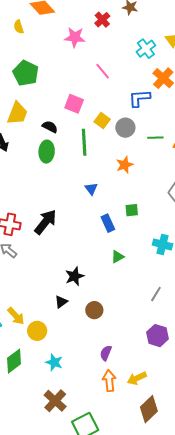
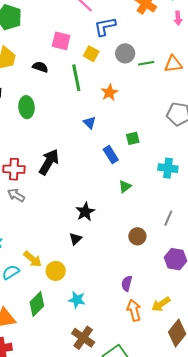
blue L-shape: (139, 98) -> (105, 27), moved
gray circle: (125, 128) -> (125, 53), moved
green ellipse: (47, 152) -> (27, 107), moved
orange star: (125, 165) -> (109, 93), moved
brown circle: (94, 310) -> (137, 236), moved

